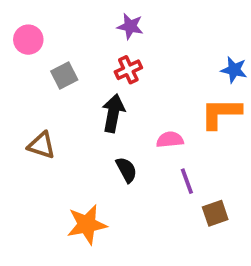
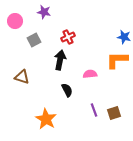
purple star: (130, 26) -> (44, 12), moved
purple line: (187, 181) -> (94, 110), moved
orange star: (87, 225) -> (46, 119), turned -30

